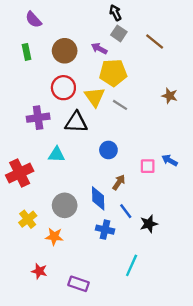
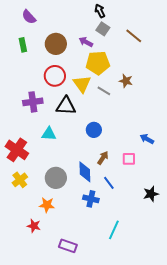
brown star: (170, 96) -> (126, 81), moved
pink square: (148, 166) -> (129, 159), moved
red cross: (20, 173) -> (17, 150), turned -30
yellow cross: (28, 219) -> (20, 180), moved
black star: (149, 224) -> (151, 194), moved
red star: (39, 271) -> (34, 226), moved

